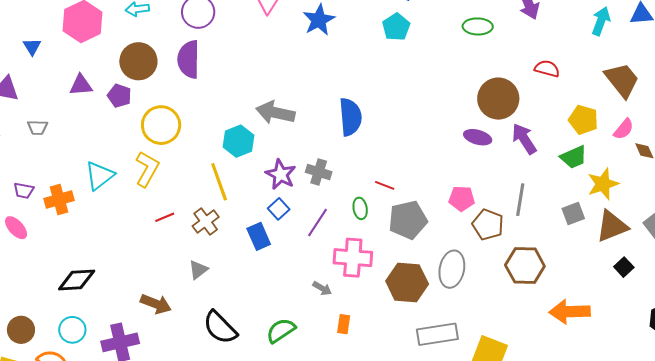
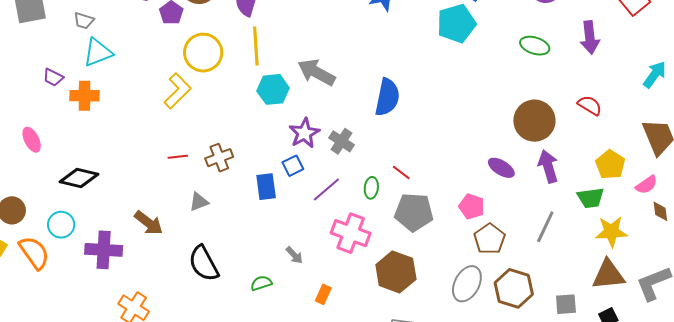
cyan pentagon: (396, 27) -> (456, 23), size x1.4
purple ellipse: (478, 137) -> (501, 168), moved
cyan triangle: (100, 176) -> (98, 52), moved
yellow line: (219, 182) -> (256, 46), moved
gray line: (520, 200) -> (545, 227), moved
gray square: (573, 214) -> (566, 304), moved
red line: (165, 217) -> (178, 157), moved
pink ellipse: (16, 228) -> (32, 140), moved
gray ellipse: (452, 269) -> (467, 284), moved
gray arrow: (322, 288) -> (294, 255), moved
green semicircle: (281, 330) -> (261, 283), size x0.7

